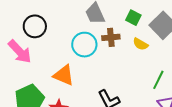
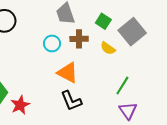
cyan circle: (84, 45) -> (52, 43), size x0.7
orange triangle: (64, 75) -> (68, 73), moved

